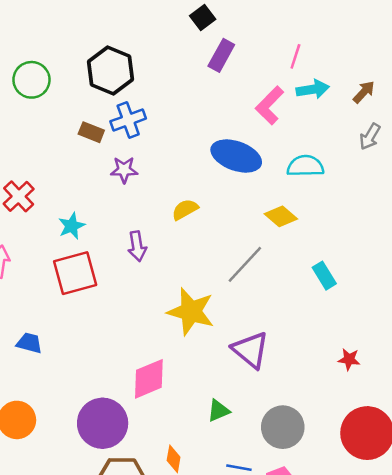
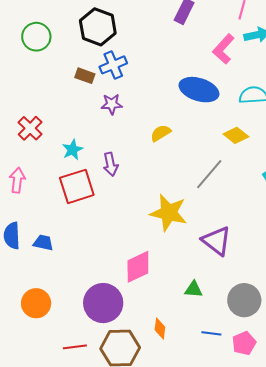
purple arrow: (137, 246) -> (110, 164), moved
green triangle: (219, 411) -> (194, 289), turned 30

